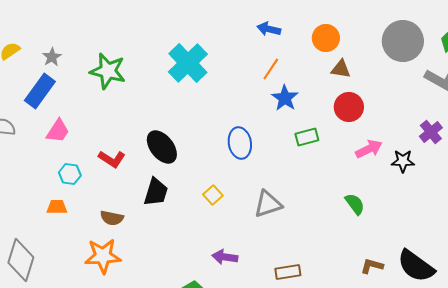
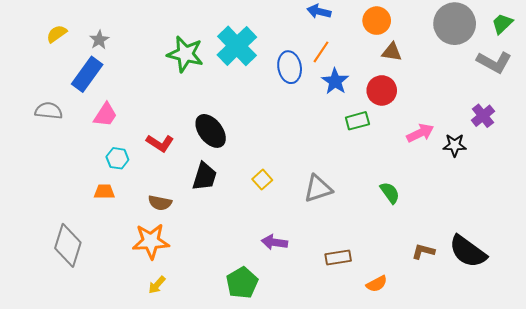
green star: (108, 71) -> (185, 54), moved
red circle: (349, 107) -> (382, 90), moved
blue ellipse: (240, 143) -> (290, 67), moved
green semicircle: (355, 204) -> (390, 193), moved

